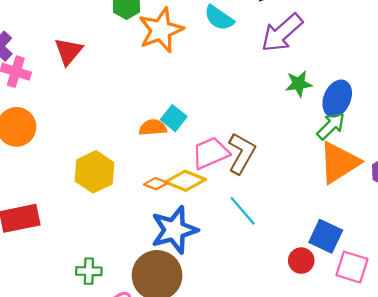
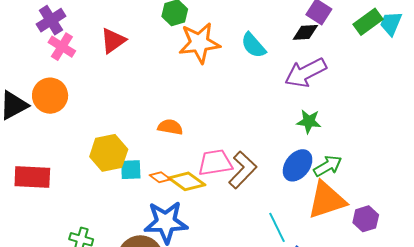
blue ellipse: (337, 98) -> (298, 165), moved
cyan square: (174, 118) -> (131, 170), moved, turned 35
cyan line: (243, 211) -> (277, 227), moved

